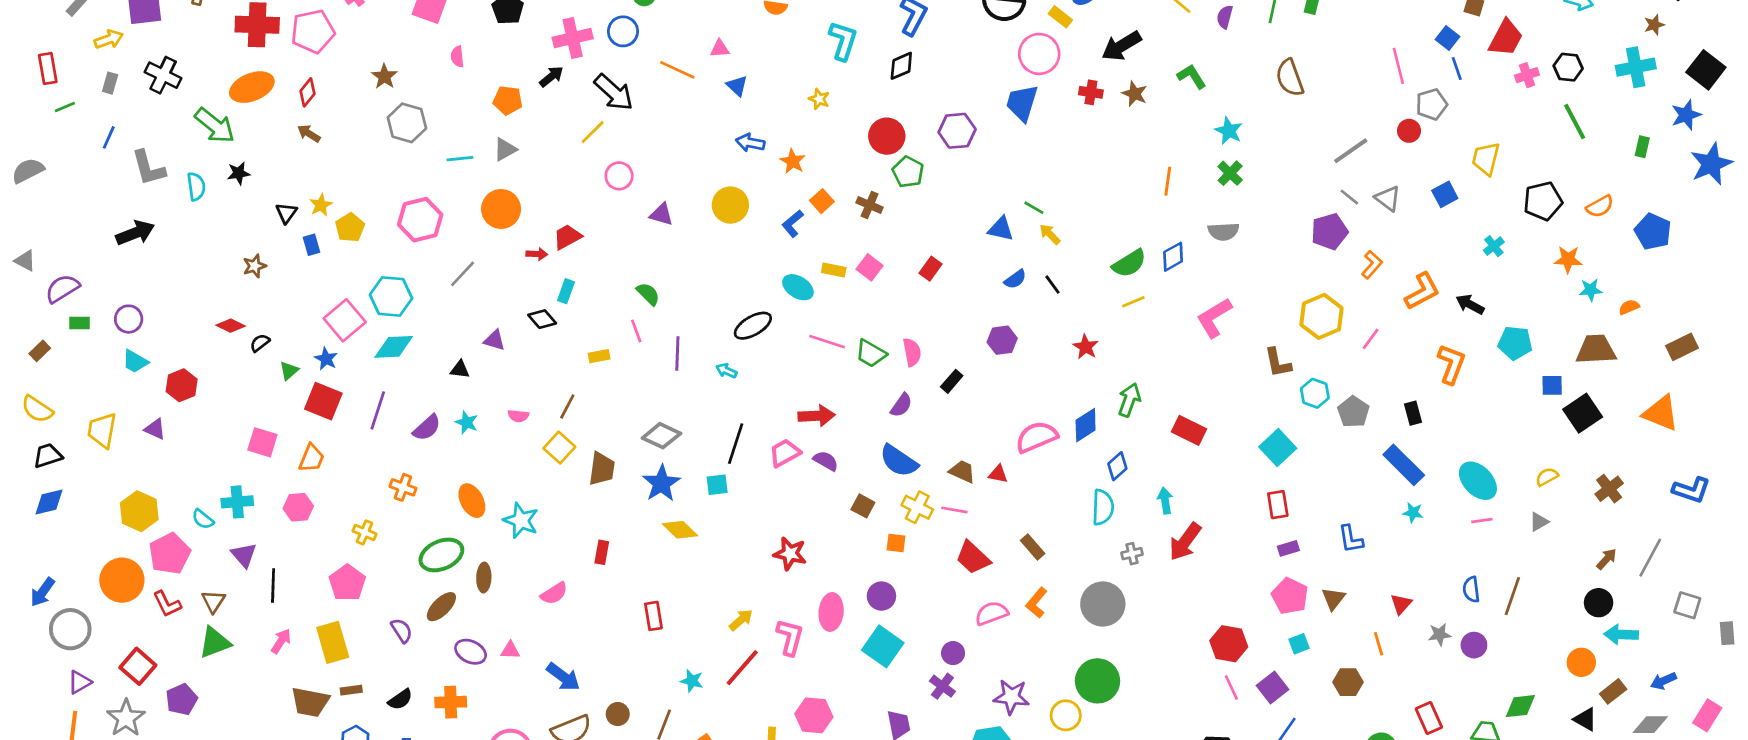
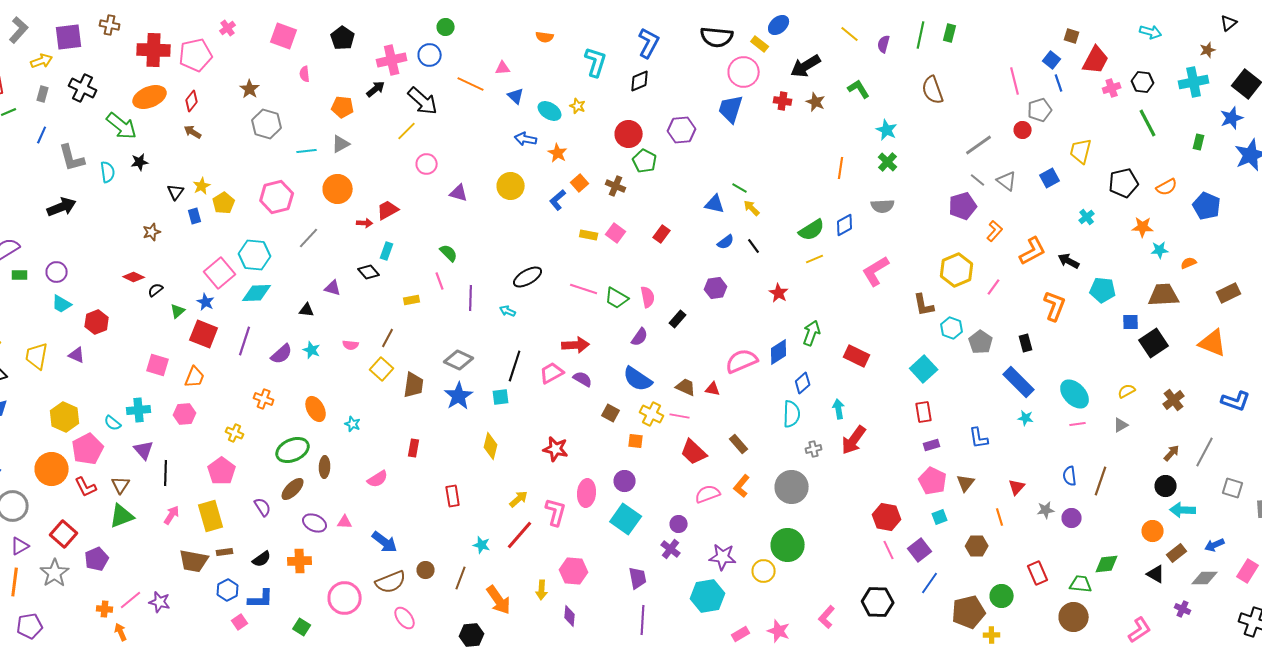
cyan ellipse: (798, 287) -> (550, 111), moved
cyan star: (521, 520) -> (353, 424), size x0.6
yellow diamond: (680, 530) -> (491, 446), moved, turned 60

